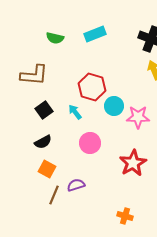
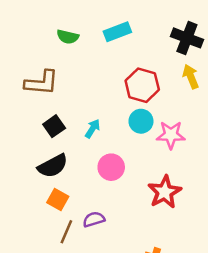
red hexagon: (92, 87) -> (142, 85), moved
cyan arrow: (75, 112) -> (93, 129), turned 70
black semicircle: (43, 142) -> (53, 166), size x1.4

